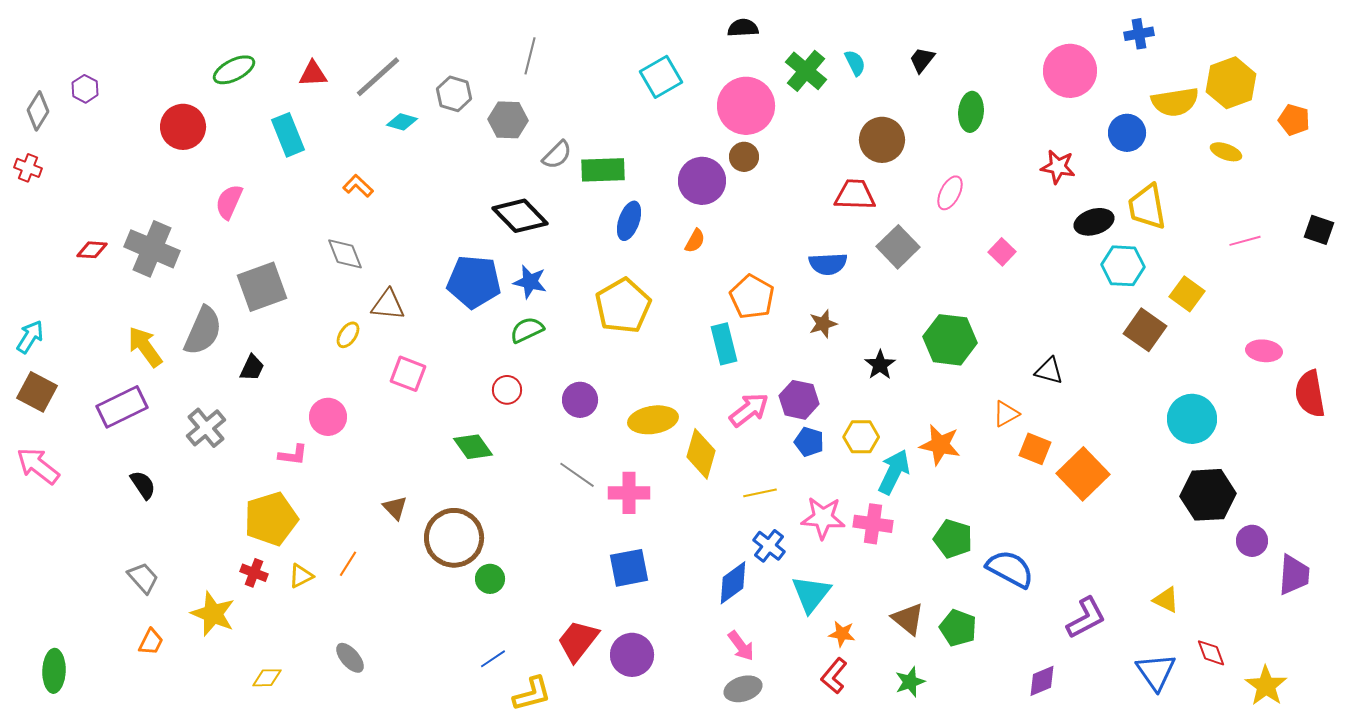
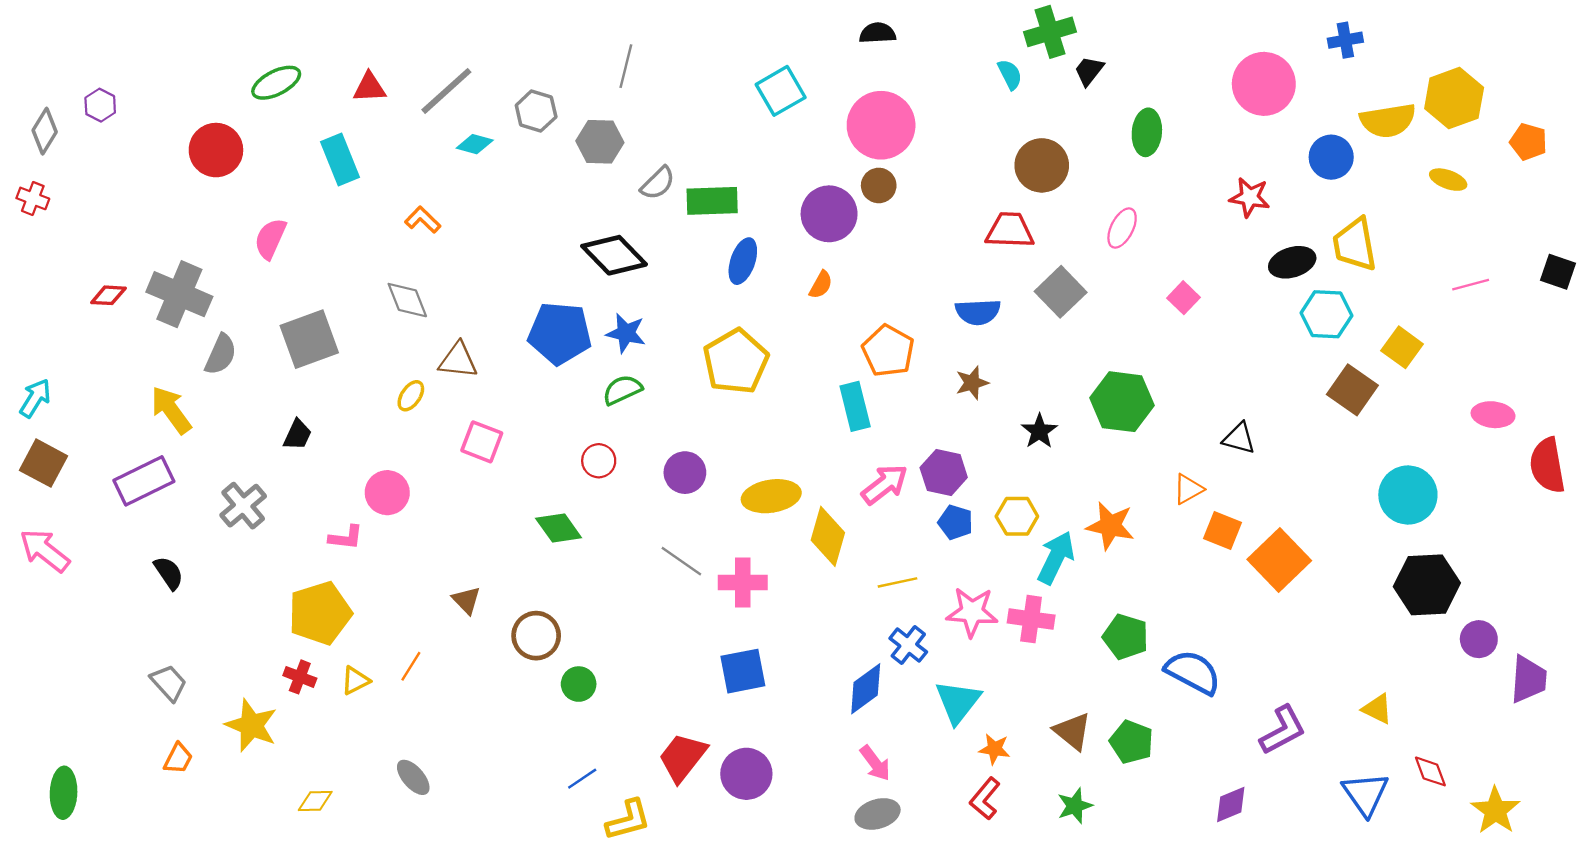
green cross: (806, 71) -> (1050, 32), moved, turned 33
gray semicircle: (203, 331) -> (221, 354), moved, size x0.7
brown circle: (454, 538) -> (536, 636), size x0.7

